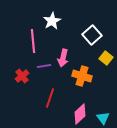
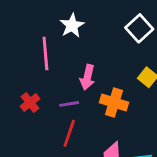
white square: (92, 35) -> (139, 28), moved
purple line: (44, 66) -> (69, 104), moved

